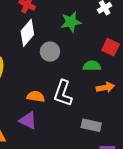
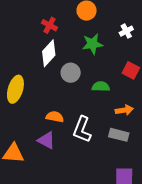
green semicircle: (92, 66) -> (101, 87), moved
white L-shape: (63, 93) -> (82, 129), moved
gray rectangle: (91, 125) -> (119, 135), moved

